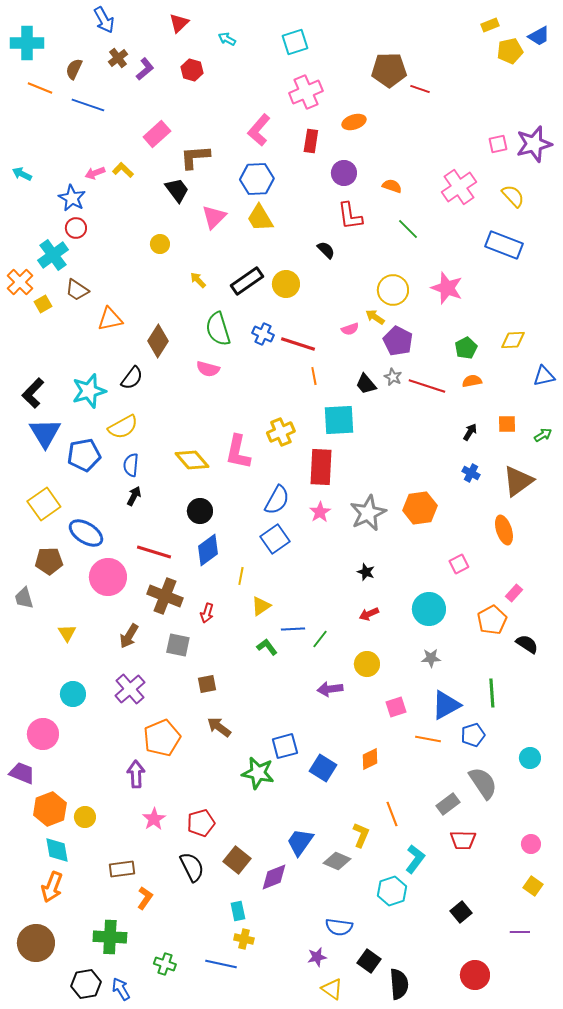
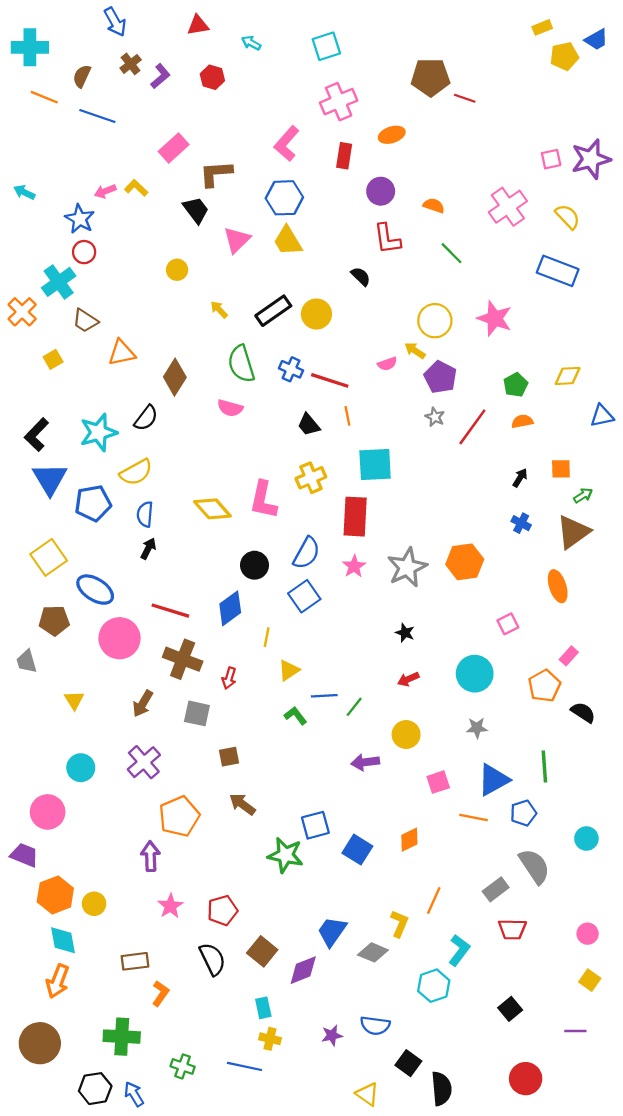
red triangle: (179, 23) -> (198, 25), turned 35
yellow square: (43, 304) -> (53, 359), moved
black trapezoid: (366, 384) -> (309, 425), moved
red line: (427, 386) -> (472, 427), turned -72
green arrow: (543, 435) -> (583, 495), moved
black circle: (200, 511) -> (254, 565), moved
orange line: (392, 814) -> (434, 900), turned 45
purple star: (317, 957) -> (332, 1035), moved

